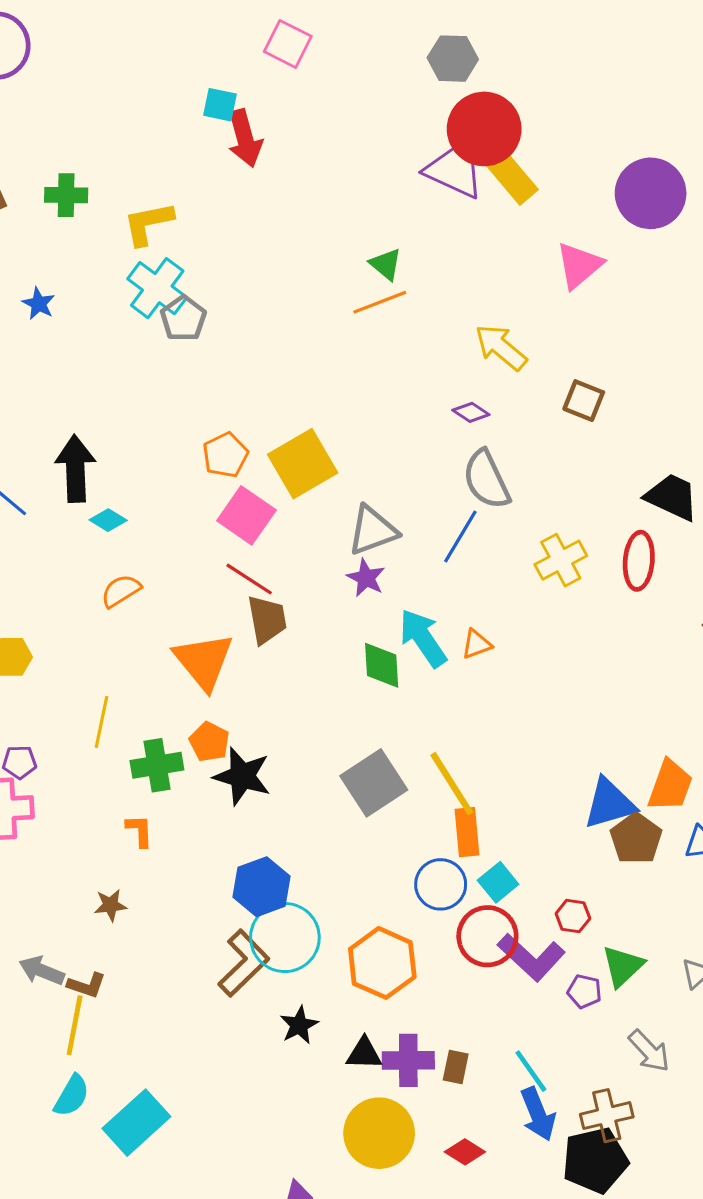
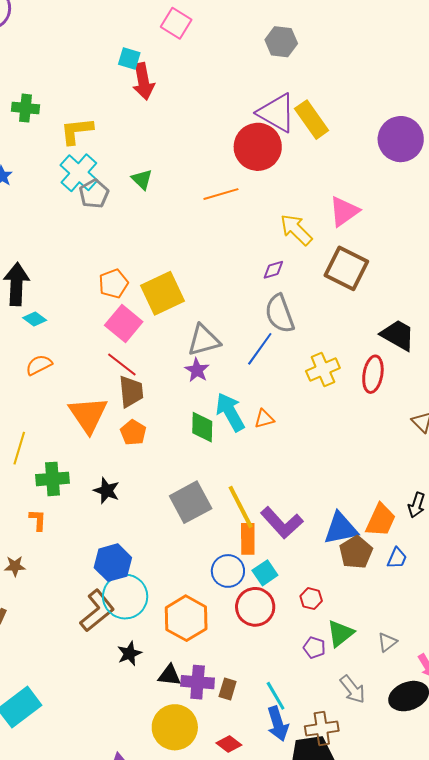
red circle: (484, 129) -> (258, 147), moved
green triangle: (386, 264) -> (142, 179), moved
pink triangle: (579, 265) -> (344, 211), moved
brown square: (584, 401) -> (346, 268), size x1.6
purple diamond: (471, 412) -> (273, 270), turned -55
orange pentagon: (209, 742) -> (133, 432), moved
black star: (242, 776) -> (107, 491), size x0.7
purple L-shape: (531, 957) -> (282, 523), moved

